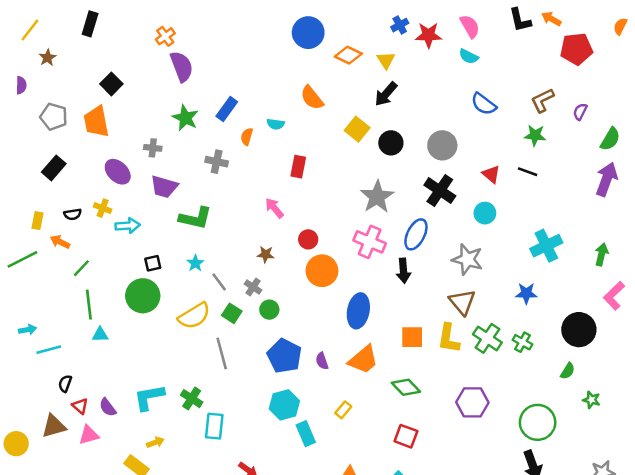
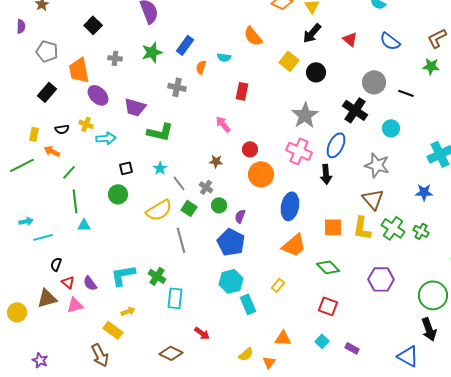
green star: (185, 118) -> (152, 52), turned 30
orange trapezoid: (96, 122) -> (79, 70), moved
gray circle: (442, 145) -> (374, 82), moved
gray cross: (153, 148) -> (115, 58), moved
black line: (528, 172) -> (406, 93), moved
red triangle: (491, 174) -> (350, 39), moved
green circle: (143, 296) -> (118, 194), size x0.7
purple semicircle: (322, 361) -> (240, 216), moved, turned 40

